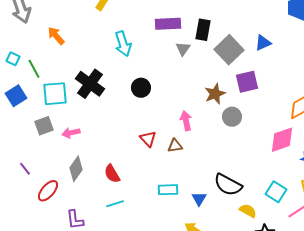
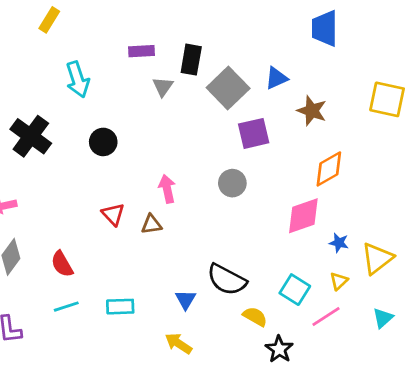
purple rectangle: (168, 24) -> (142, 51), size x0.7
brown star: (215, 94) -> (312, 111), moved, turned -30
cyan rectangle: (168, 190) -> (120, 307), moved

